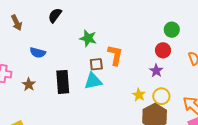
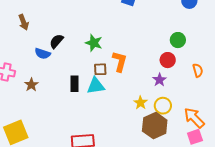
black semicircle: (55, 15) -> (56, 41), moved
black rectangle: (63, 82) -> (74, 84), moved, size x0.7

